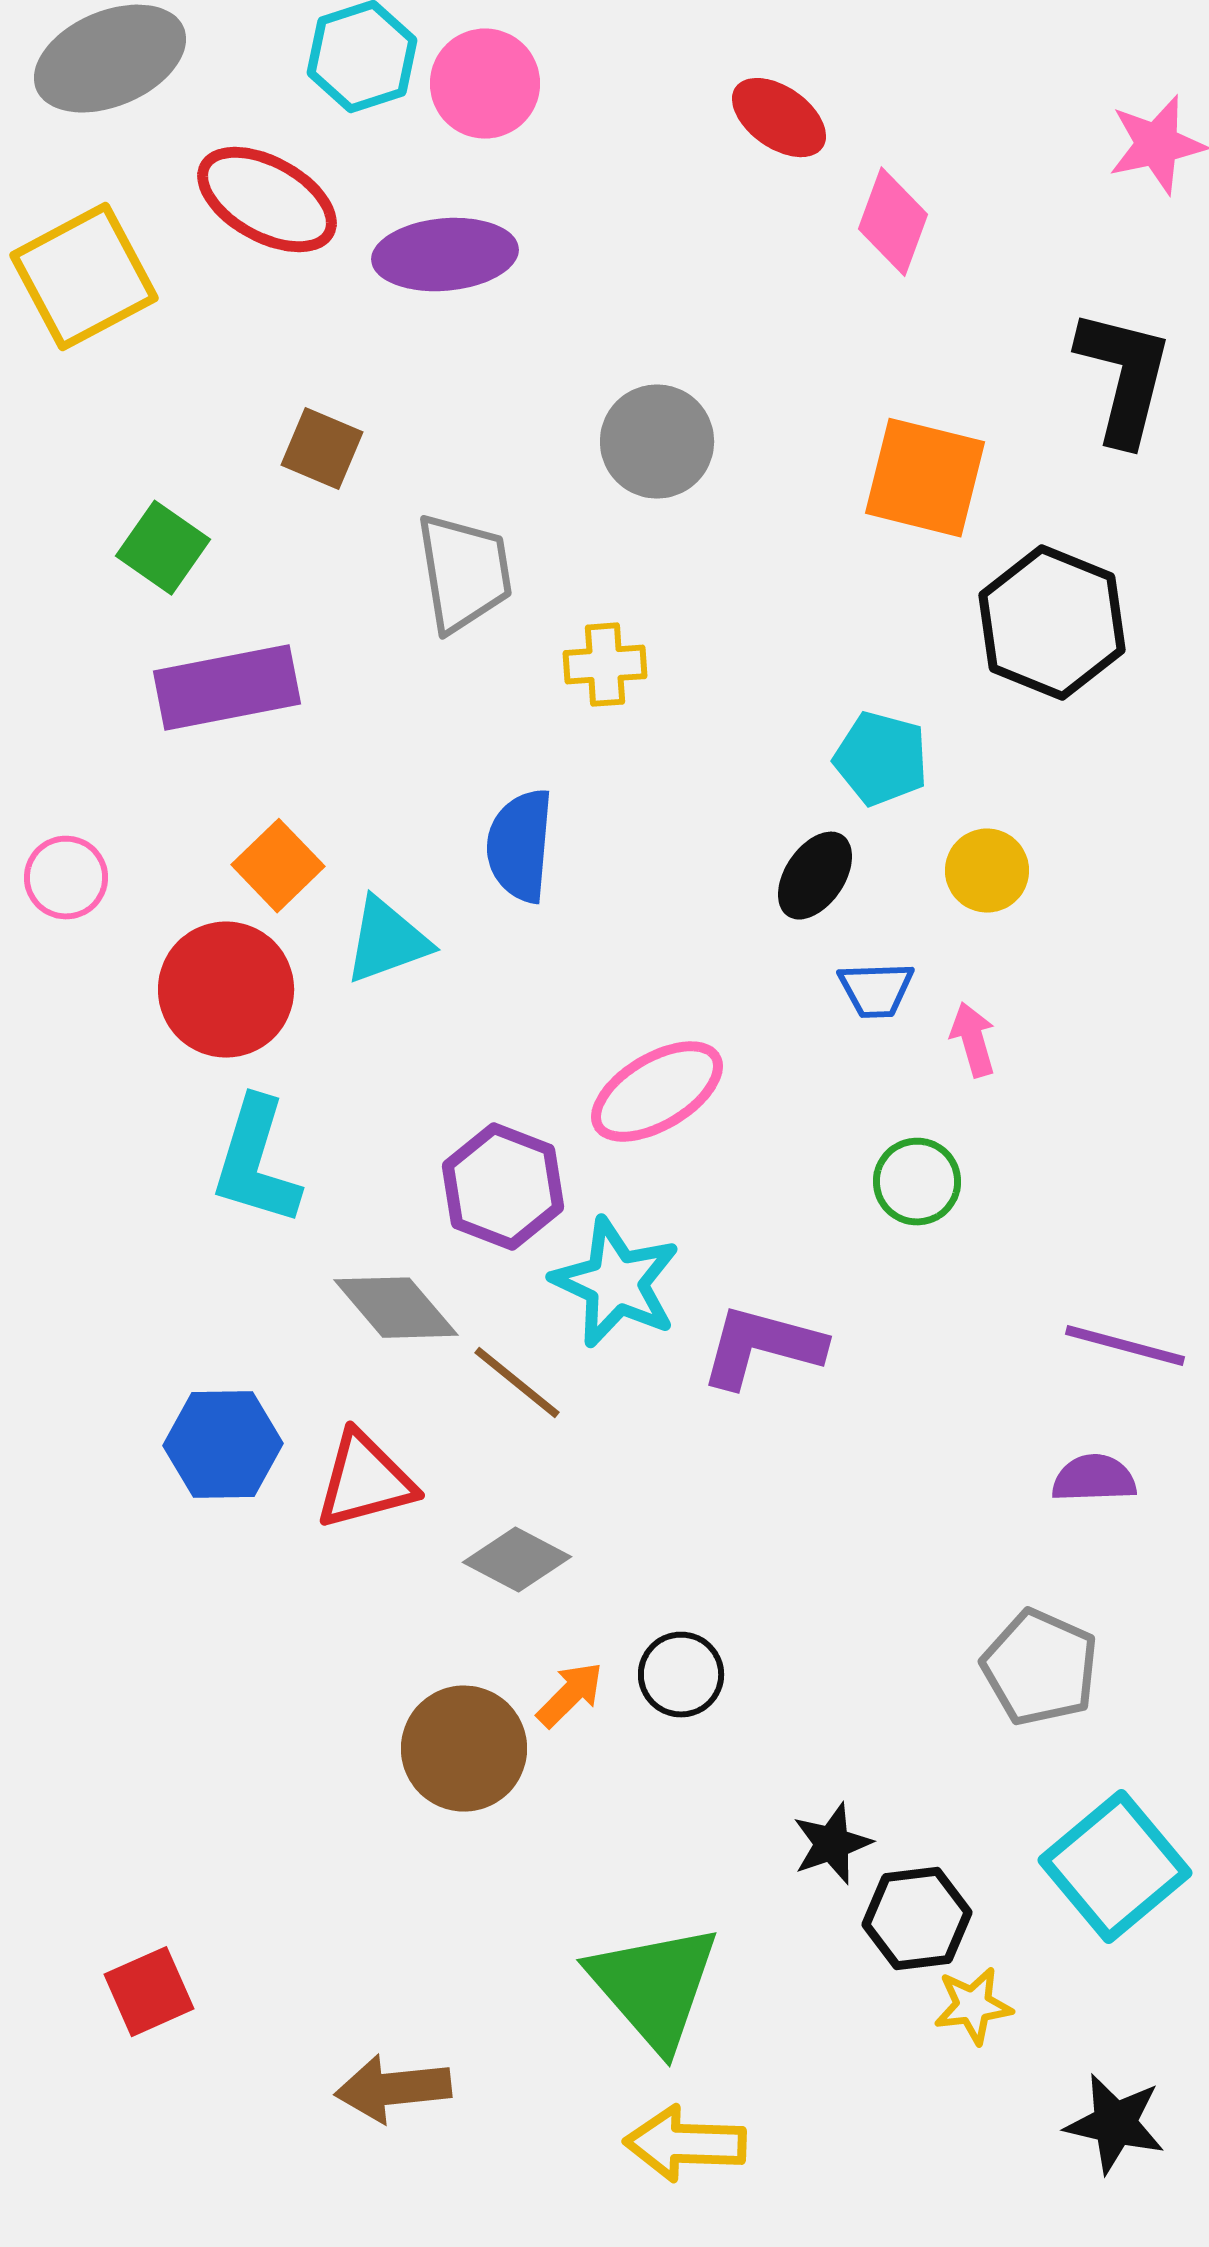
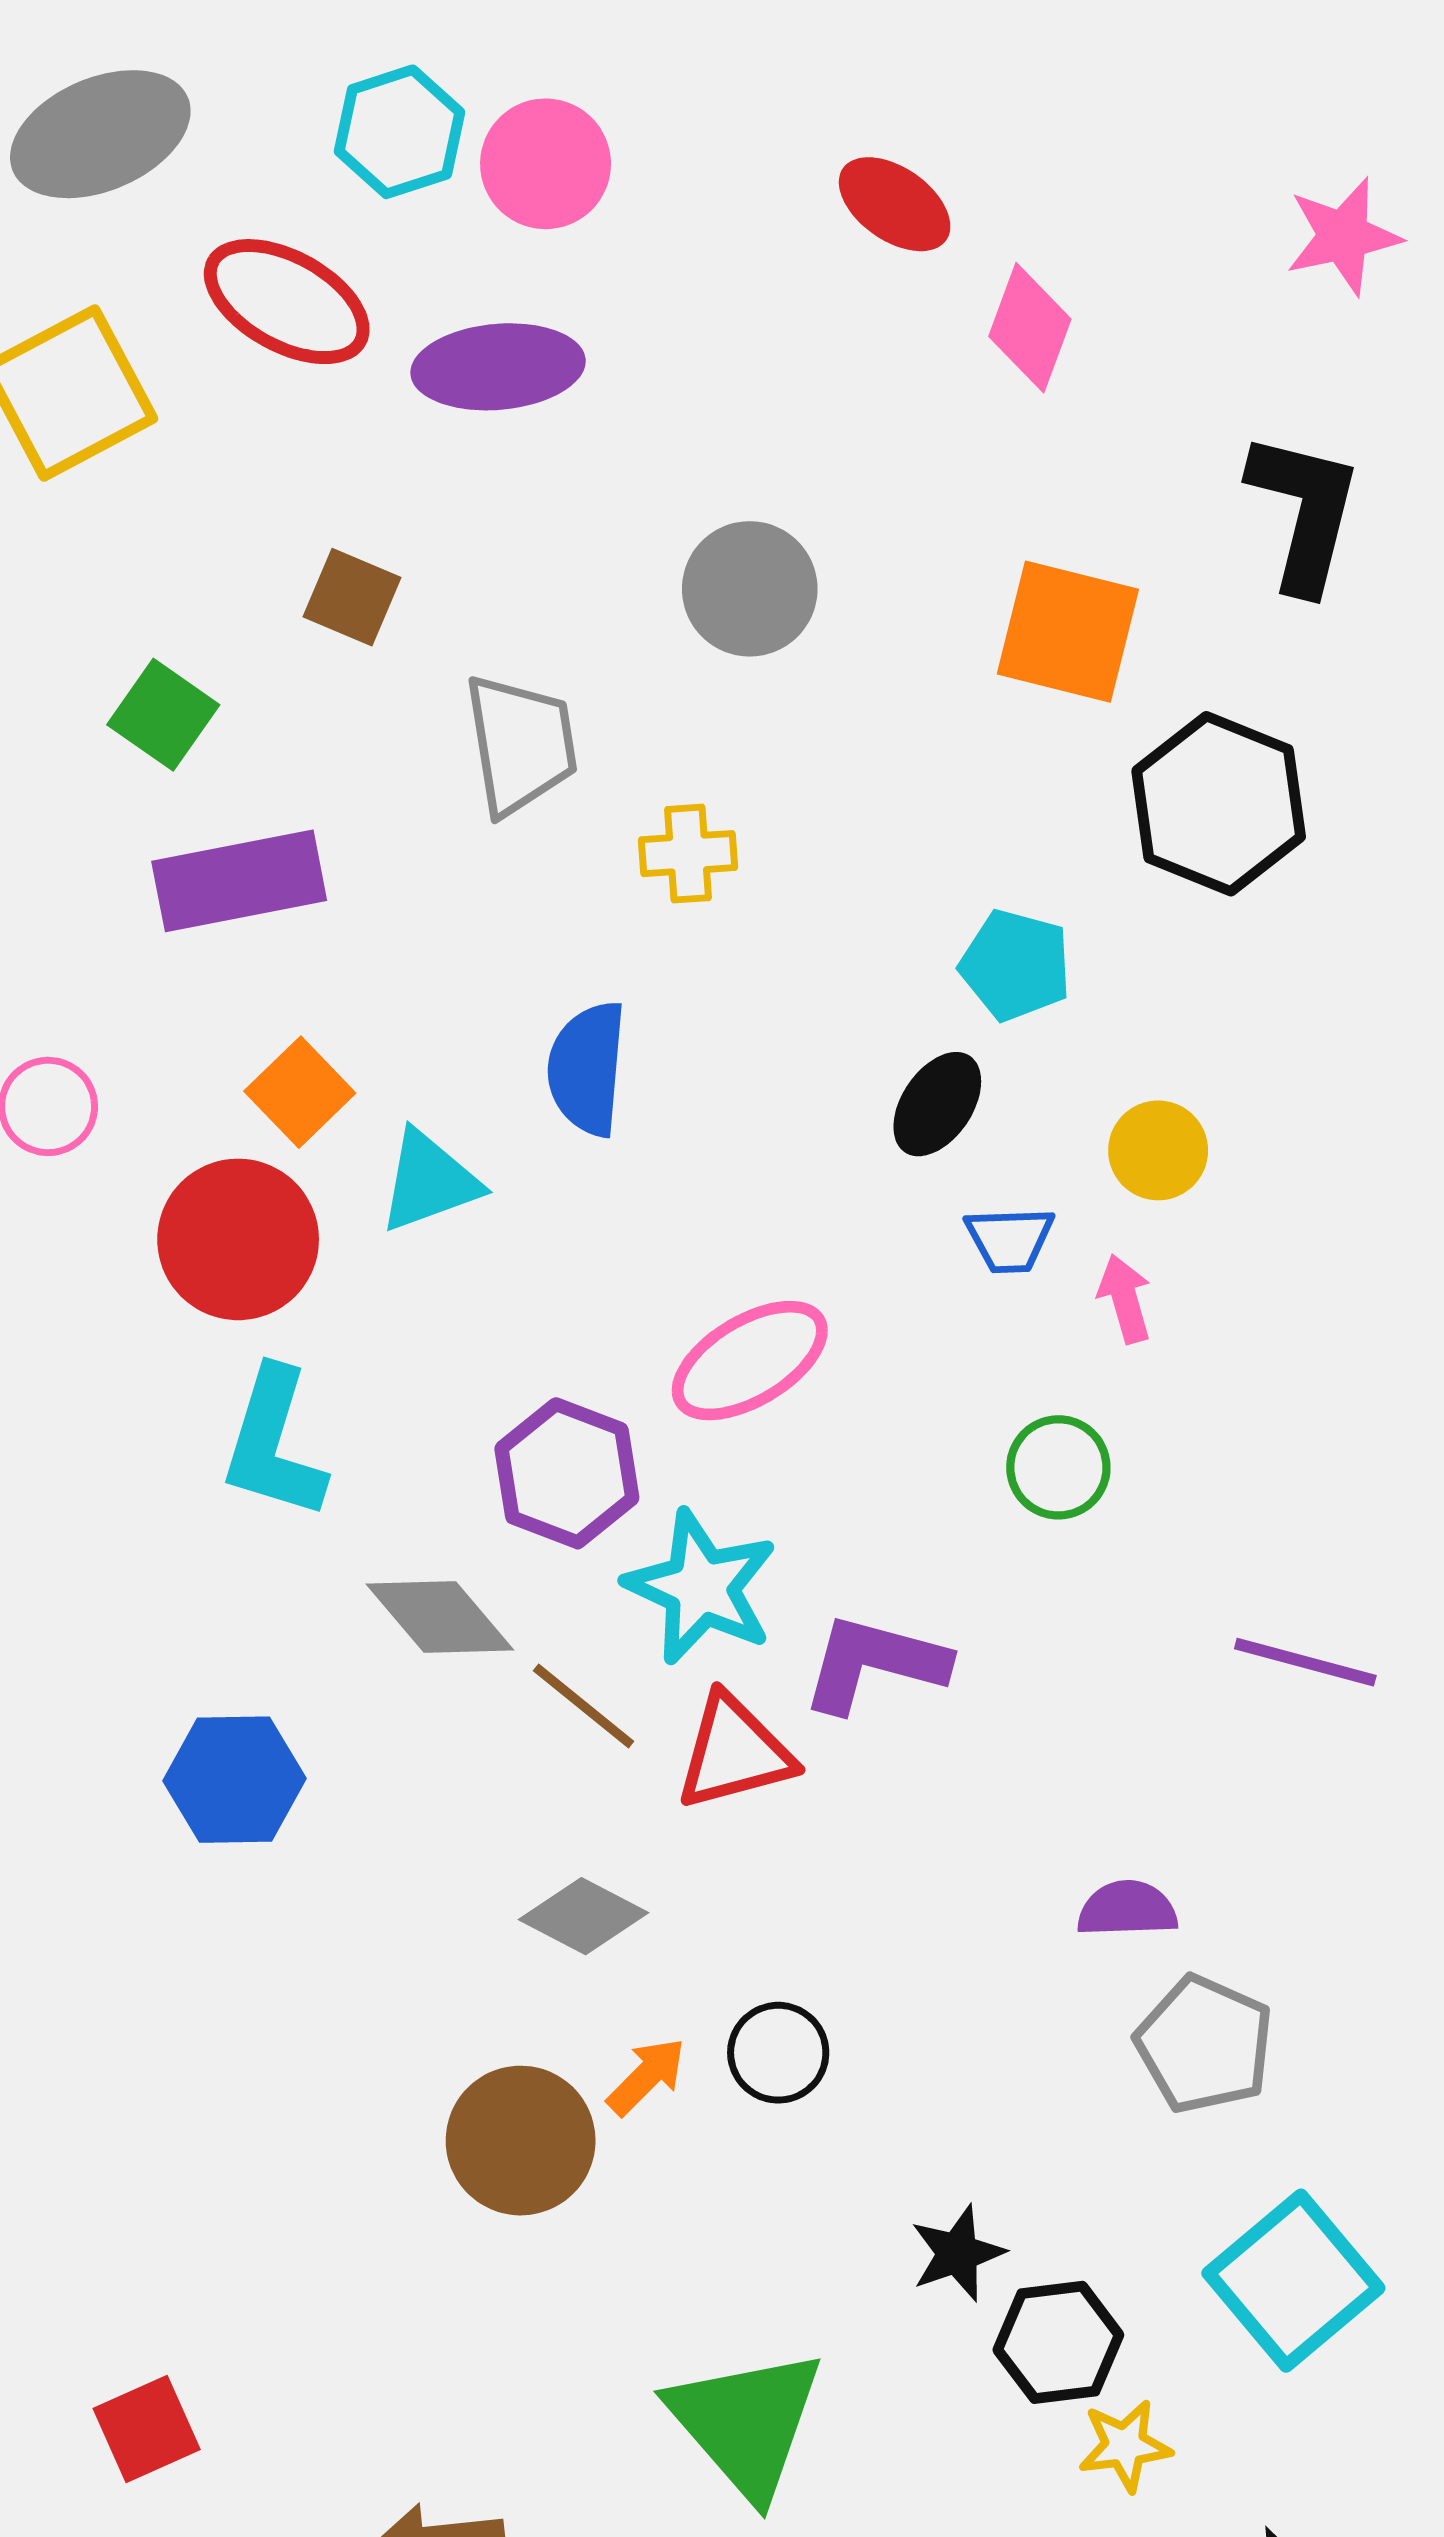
yellow circle: (987, 871) -> (1158, 1150), moved
purple semicircle: (1094, 1479) -> (1127, 1909), moved
red triangle: (365, 1481) -> (734, 1752), moved

